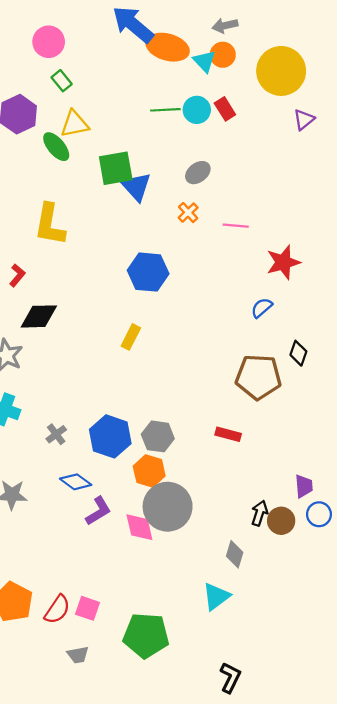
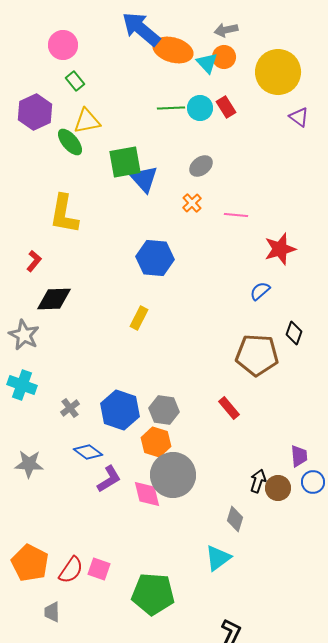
purple triangle: (304, 120) -> (299, 117), turned -45
red rectangle: (228, 434) -> (229, 408), turned 35
gray trapezoid: (78, 655) -> (52, 612), moved, turned 100

